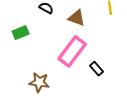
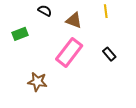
black rectangle: (96, 69) -> (109, 54), moved

